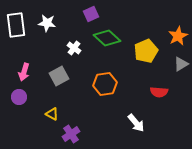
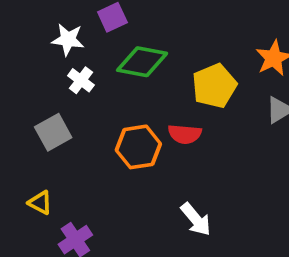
white star: (47, 23) -> (68, 40), moved
green diamond: (107, 38) -> (142, 62), turned -32
red semicircle: (159, 92) -> (185, 134), moved

